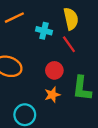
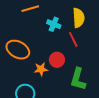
orange star: (52, 95) -> (41, 69), moved

